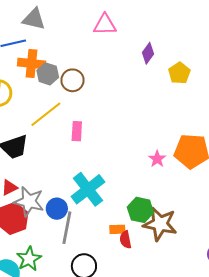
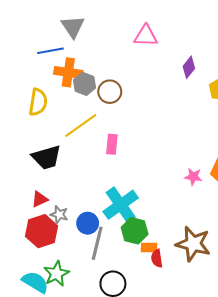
gray triangle: (34, 19) -> (73, 27), turned 40
pink star: (157, 159) -> (193, 177), turned -30
gray star: (29, 202) -> (59, 215), size x0.6
green hexagon: (140, 210) -> (135, 231), moved

